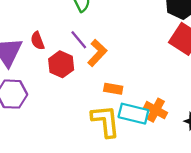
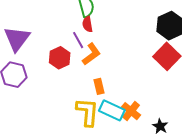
red semicircle: (37, 41) -> (87, 24), moved
orange rectangle: (113, 89) -> (99, 86), turned 56

